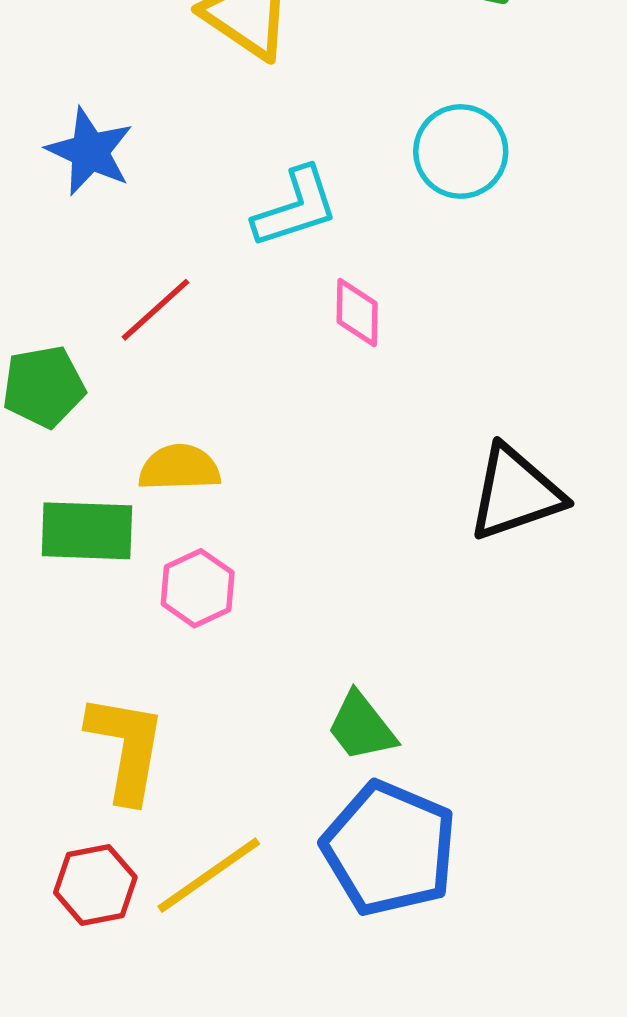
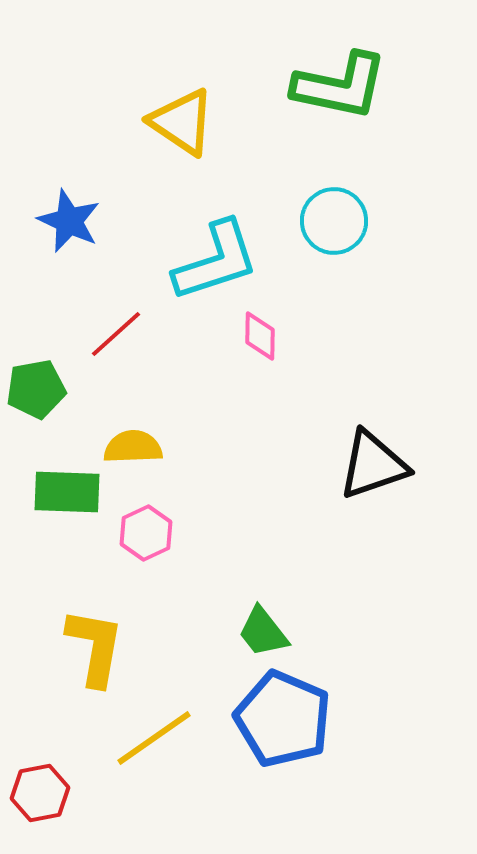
cyan L-shape: (296, 207) -> (216, 261), size x1.4
red hexagon: (95, 885) -> (40, 793), moved

